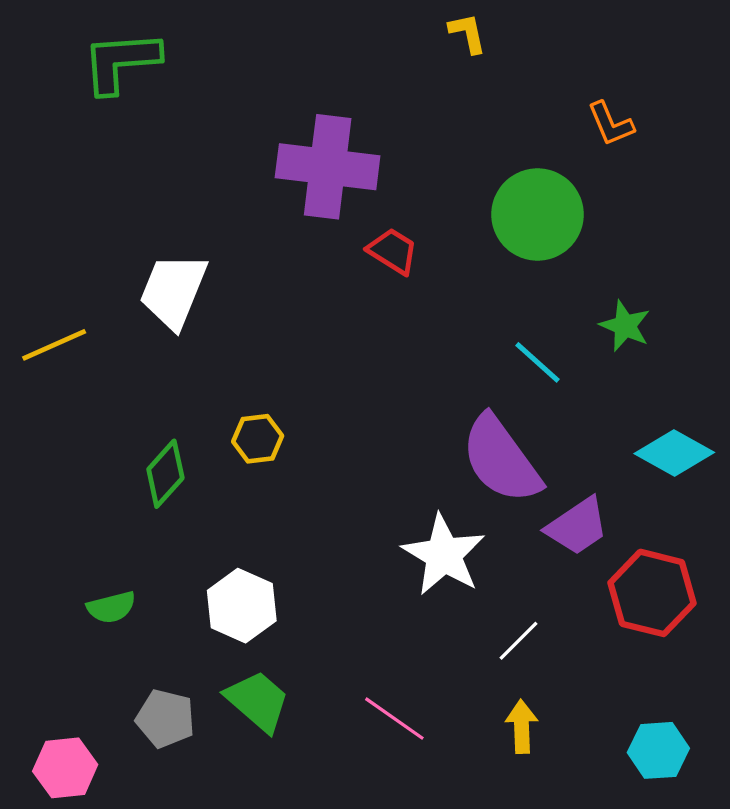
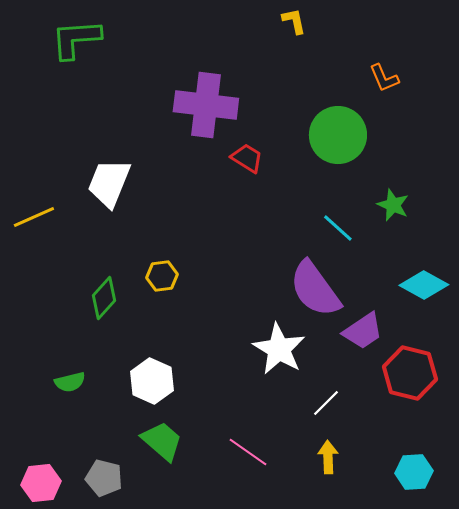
gray pentagon: (165, 719) -> (104, 478), moved

